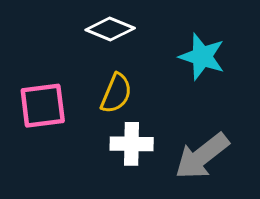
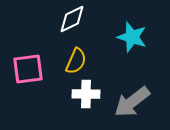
white diamond: (110, 29) -> (72, 19), turned -48

